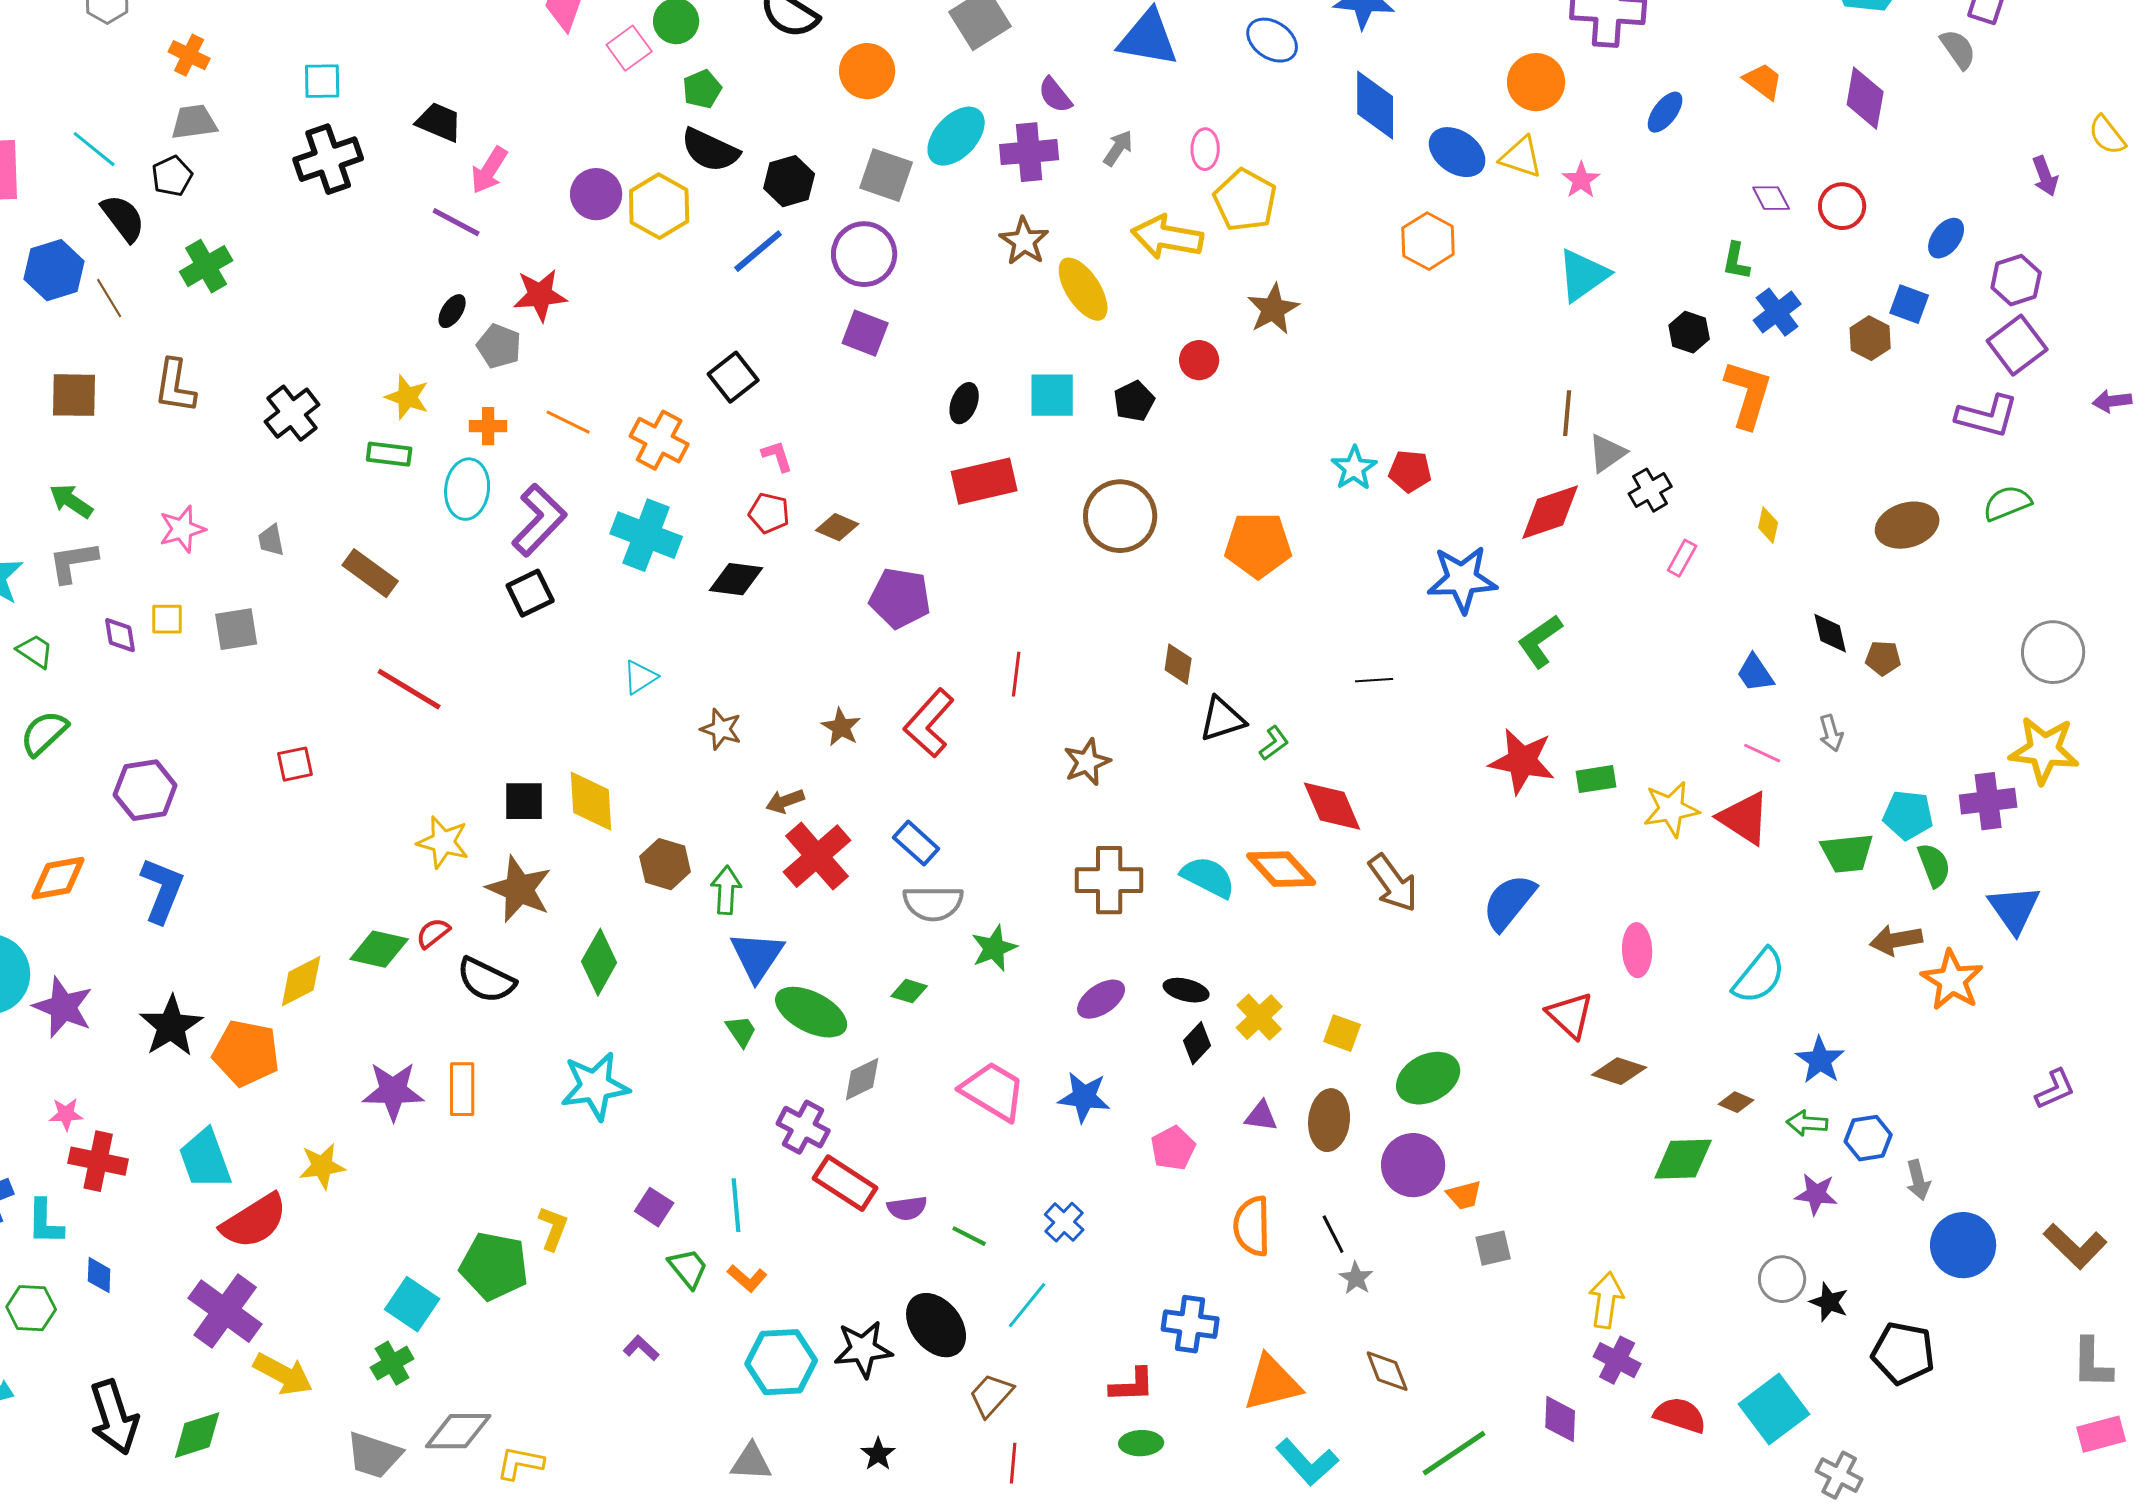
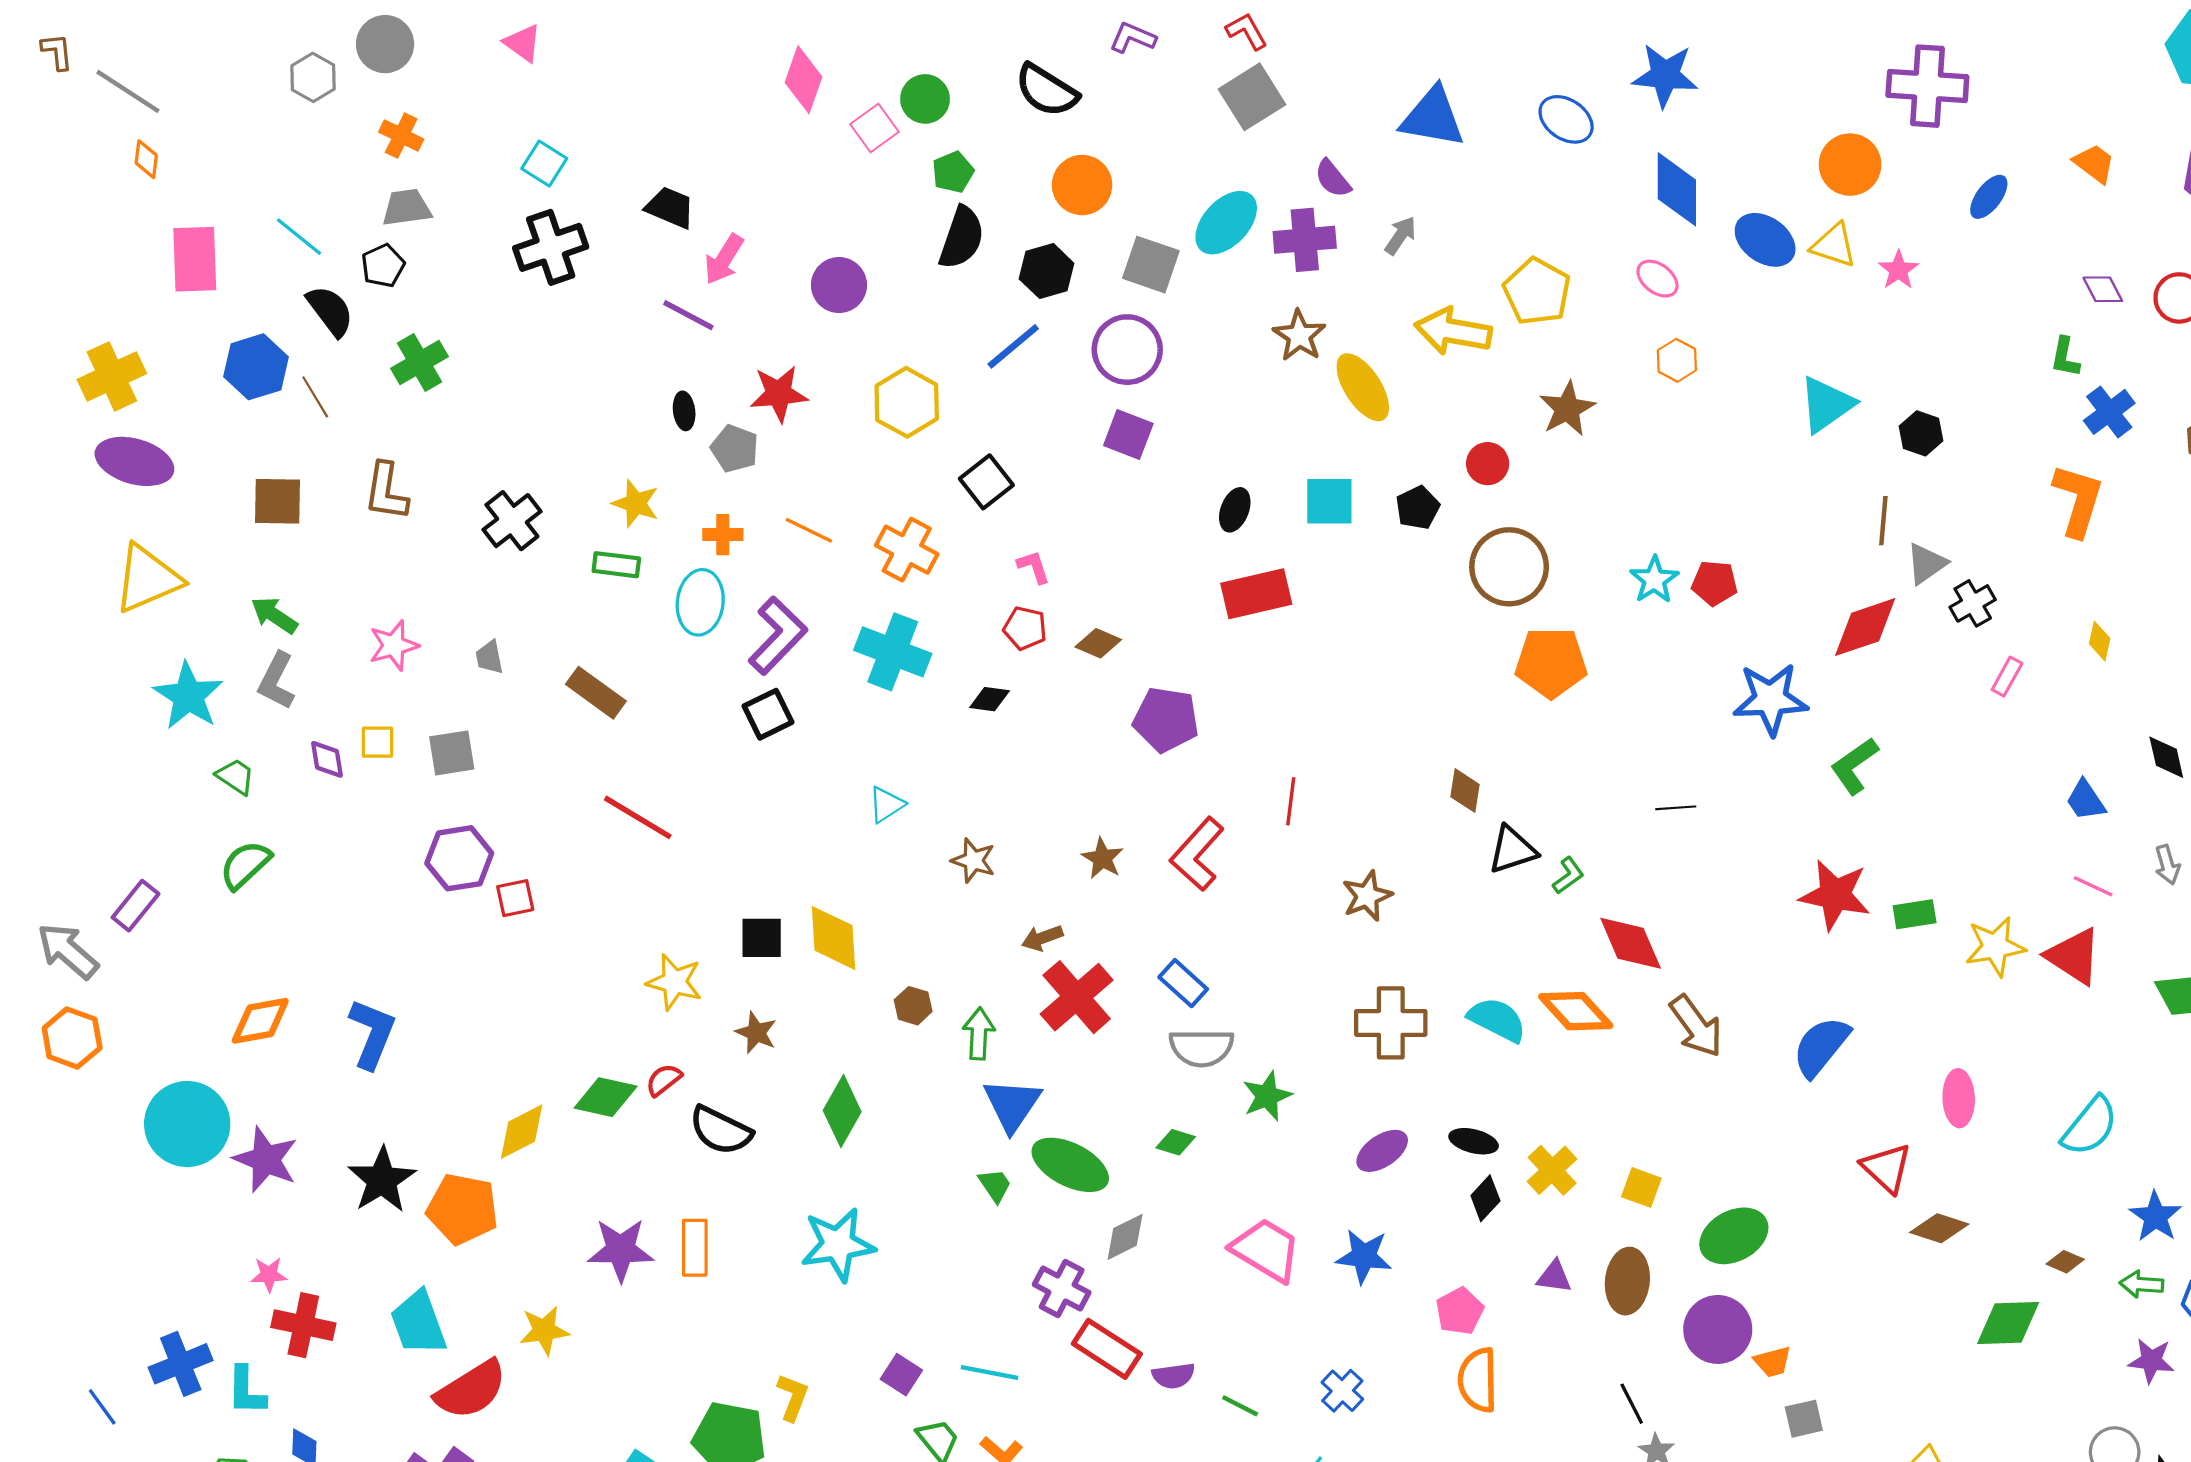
orange circle: (867, 71) -> (1082, 185), moved
cyan square: (322, 81) -> (544, 163), turned 33
pink ellipse: (1205, 149) -> (1658, 279), moved, turned -54
black semicircle: (710, 150) -> (962, 238), turned -96
yellow hexagon: (659, 206) -> (907, 402), moved
orange hexagon: (1428, 241) -> (1677, 360), moved, size x0.7
cyan triangle: (1583, 275) -> (1826, 404), moved
black ellipse: (452, 311) -> (684, 411), turned -40
black hexagon: (1689, 332) -> (1921, 433), moved
brown circle: (1120, 516) -> (1509, 567), moved
gray L-shape: (73, 562) -> (276, 681), turned -54
black diamond: (736, 579) -> (990, 699), size x0.7
purple hexagon: (145, 790) -> (459, 858), moved
brown hexagon: (665, 864) -> (913, 1006), size x0.7
brown star: (519, 889) -> (756, 1033), size x0.6
cyan line: (736, 1205) -> (990, 1372), turned -74
orange semicircle: (1252, 1226) -> (1478, 1380), moved

